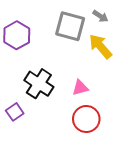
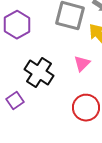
pink triangle: (80, 88) -> (82, 64), moved, turned -30

